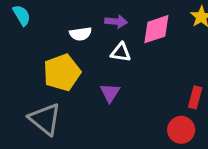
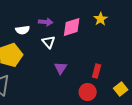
white triangle: (121, 52) -> (49, 42), turned 40
purple triangle: (110, 93) -> (61, 68), moved

